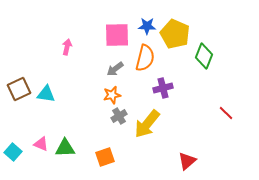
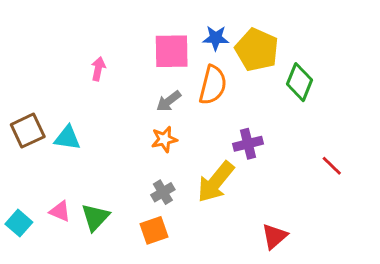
purple cross: (163, 88) -> (248, 144), moved
gray cross: (119, 116) -> (163, 192), moved
green triangle: (65, 148) -> (95, 217), turned -45

